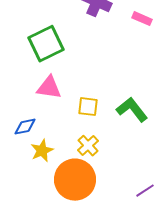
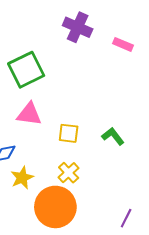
green L-shape: (132, 110) -> (113, 136), size x0.7
purple line: (145, 191) -> (126, 218), turned -30

